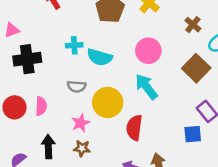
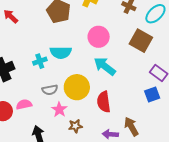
cyan cross: (74, 45) -> (40, 61), moved
gray semicircle: (77, 86) -> (50, 90), moved
pink semicircle: (41, 106) -> (24, 104), turned -91
brown star: (82, 148) -> (75, 126), moved

